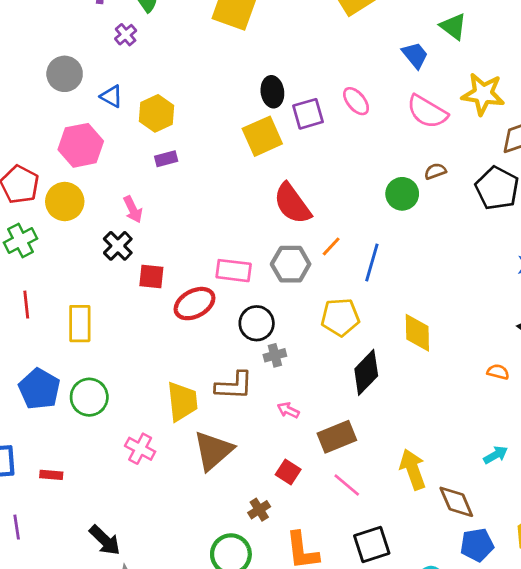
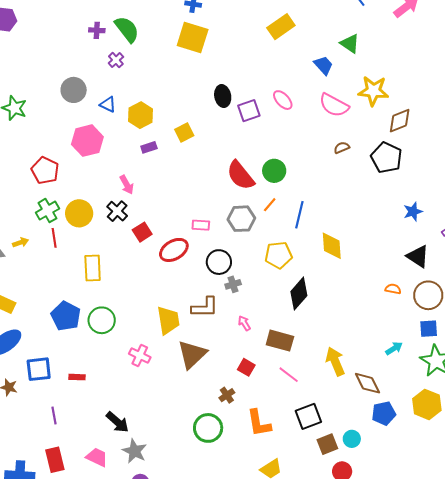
yellow square: (262, 136) -> (184, 133), moved, size x0.7
green circle: (402, 194) -> (274, 171), moved
yellow circle: (65, 201) -> (79, 213), moved
pink rectangle: (234, 271) -> (201, 225), size x0.7
red square: (151, 277) -> (142, 232), turned -36
red line: (26, 305) -> (54, 238), moved
yellow diamond: (417, 333) -> (332, 246), moved
pink arrow: (288, 410) -> (244, 323), turned 35
brown rectangle: (337, 437) -> (280, 341), turned 40

